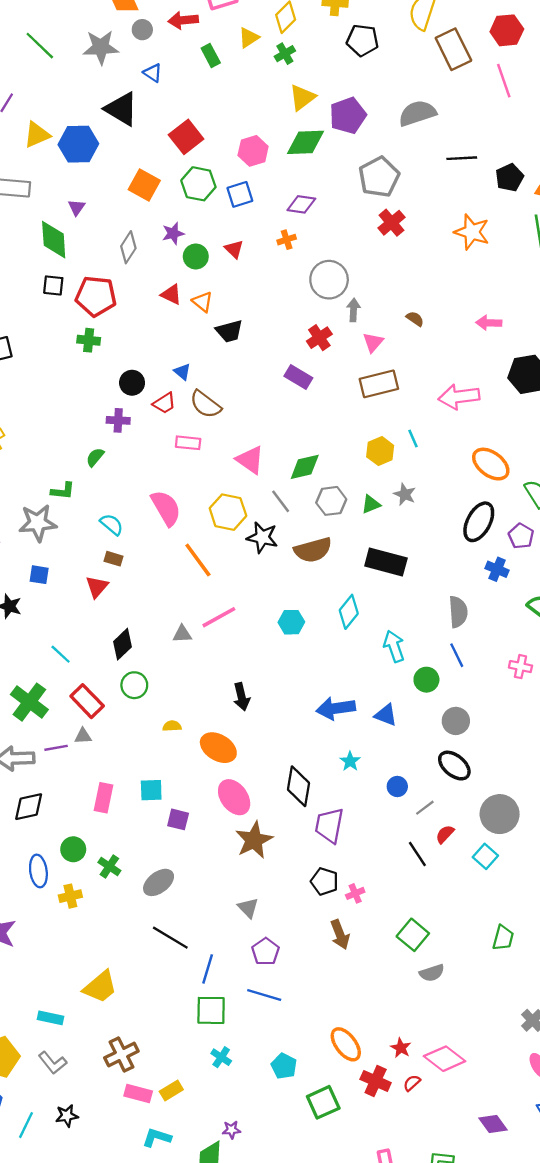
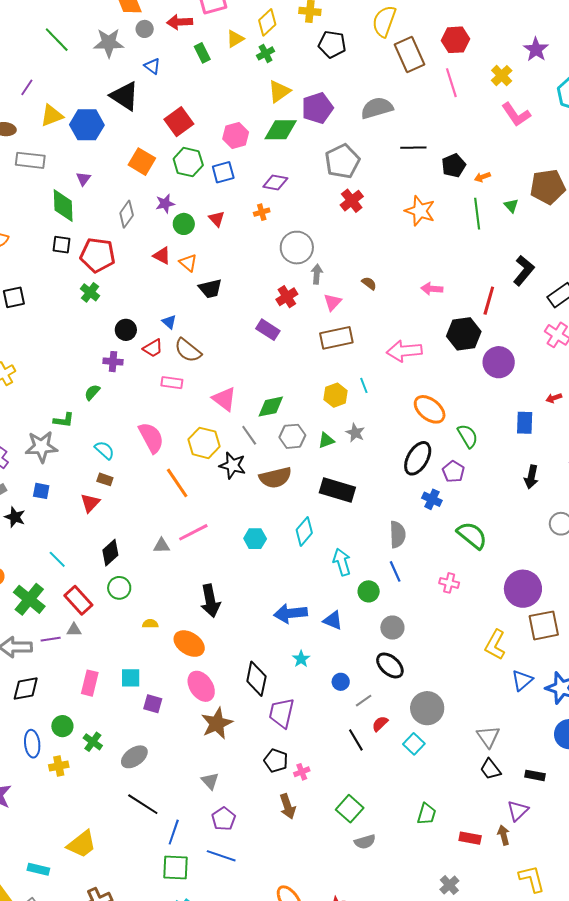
green cross: (89, 340) -> (90, 292), turned 30
black arrow: (242, 697) -> (210, 601), size x1.4

